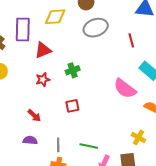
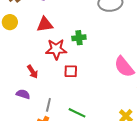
red triangle: (43, 50) -> (45, 24), moved
red star: (43, 80) -> (56, 49), moved, size x1.5

